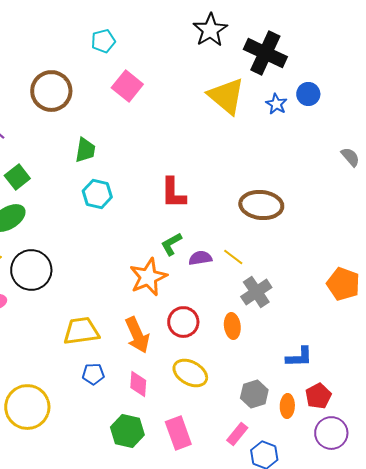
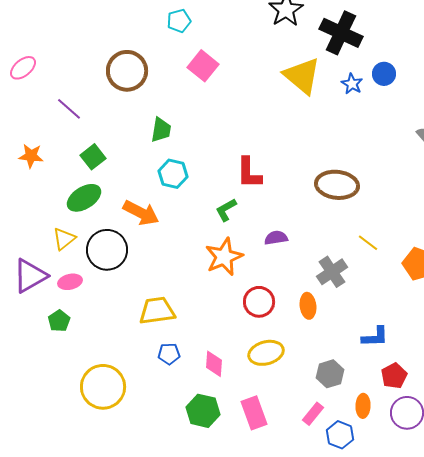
green L-shape: (171, 244) -> (226, 210), moved
yellow line: (233, 257) -> (368, 243), moved
orange arrow: (137, 335) -> (141, 213), moved, turned -39
yellow ellipse: (190, 373) -> (266, 353), turned -44
orange ellipse: (287, 406) -> (363, 406), moved

